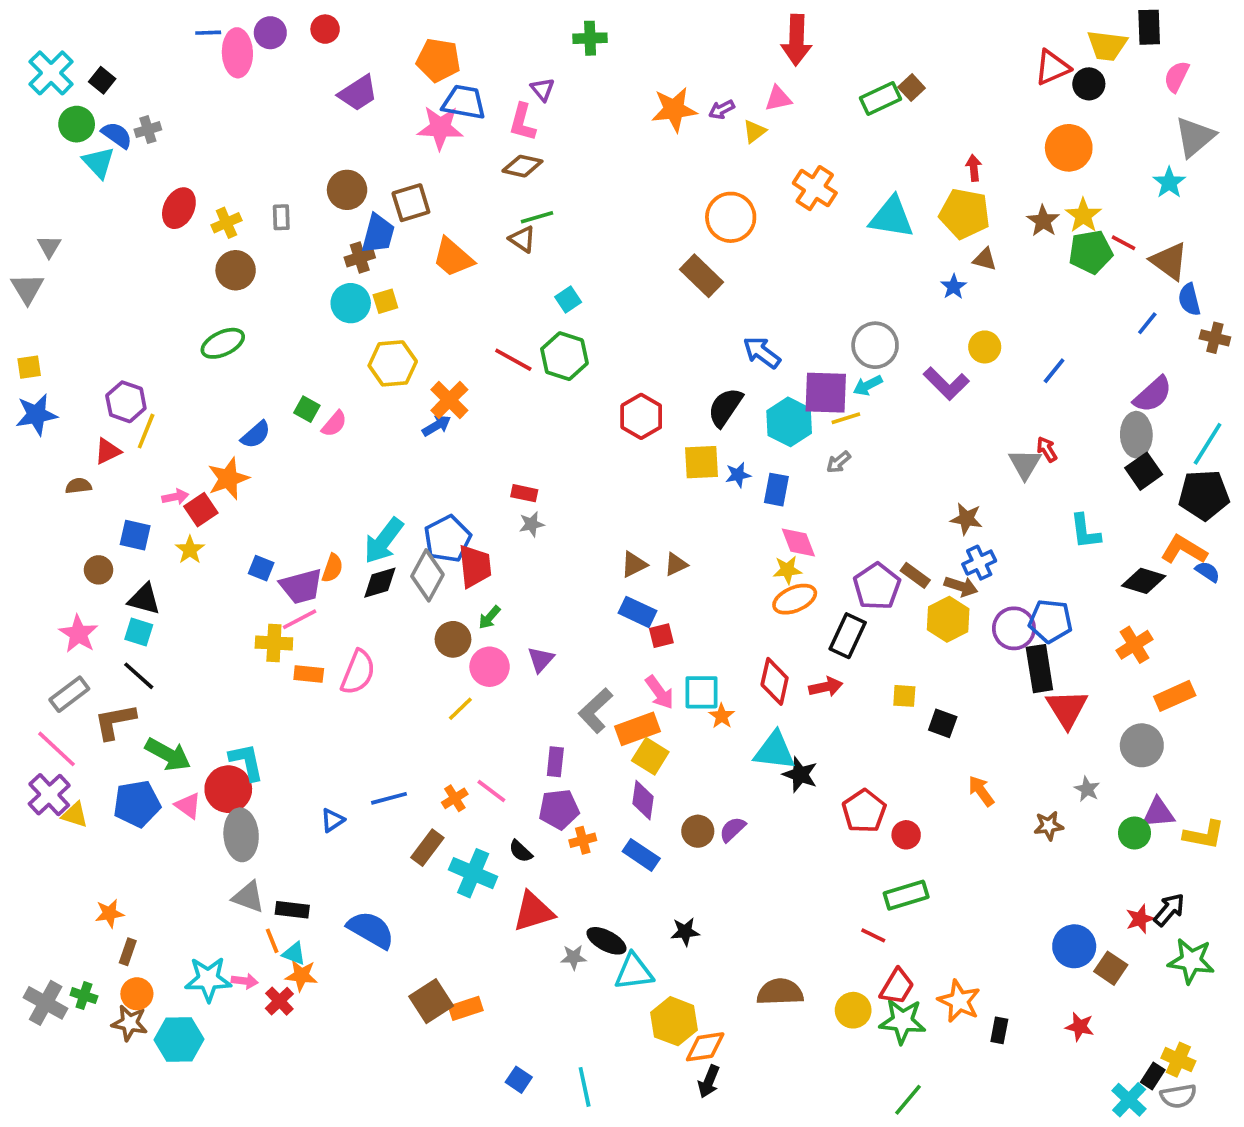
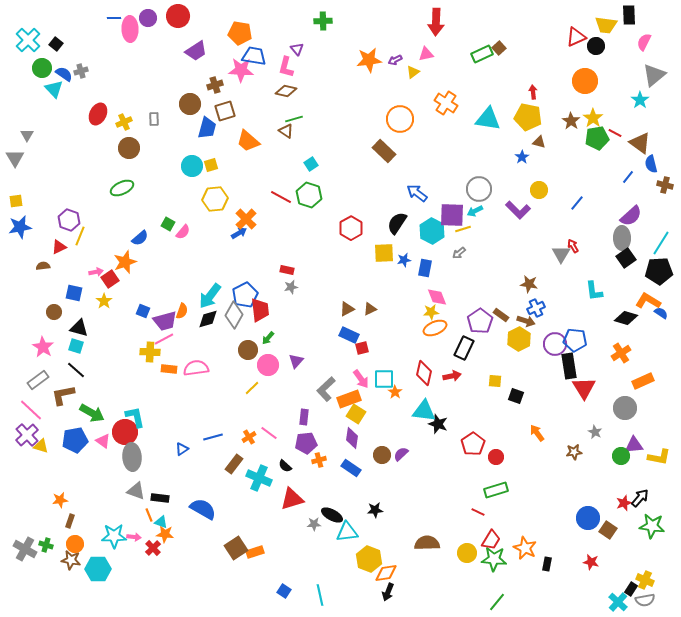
red circle: (325, 29) -> (178, 16), size x1.5
brown cross: (360, 257) -> (215, 85), moved
pink semicircle: (358, 672) -> (196, 368), turned -120

